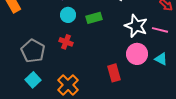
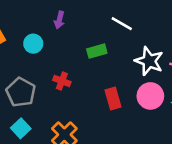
cyan circle: (68, 15) -> (33, 44), moved
red rectangle: (114, 73) -> (113, 98), moved

